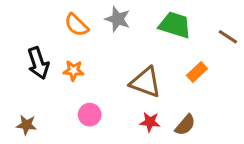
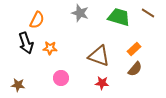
orange semicircle: (76, 25) -> (37, 20), moved, turned -108
brown line: (228, 37) -> (148, 13), moved
brown semicircle: (185, 125) -> (135, 69), moved

